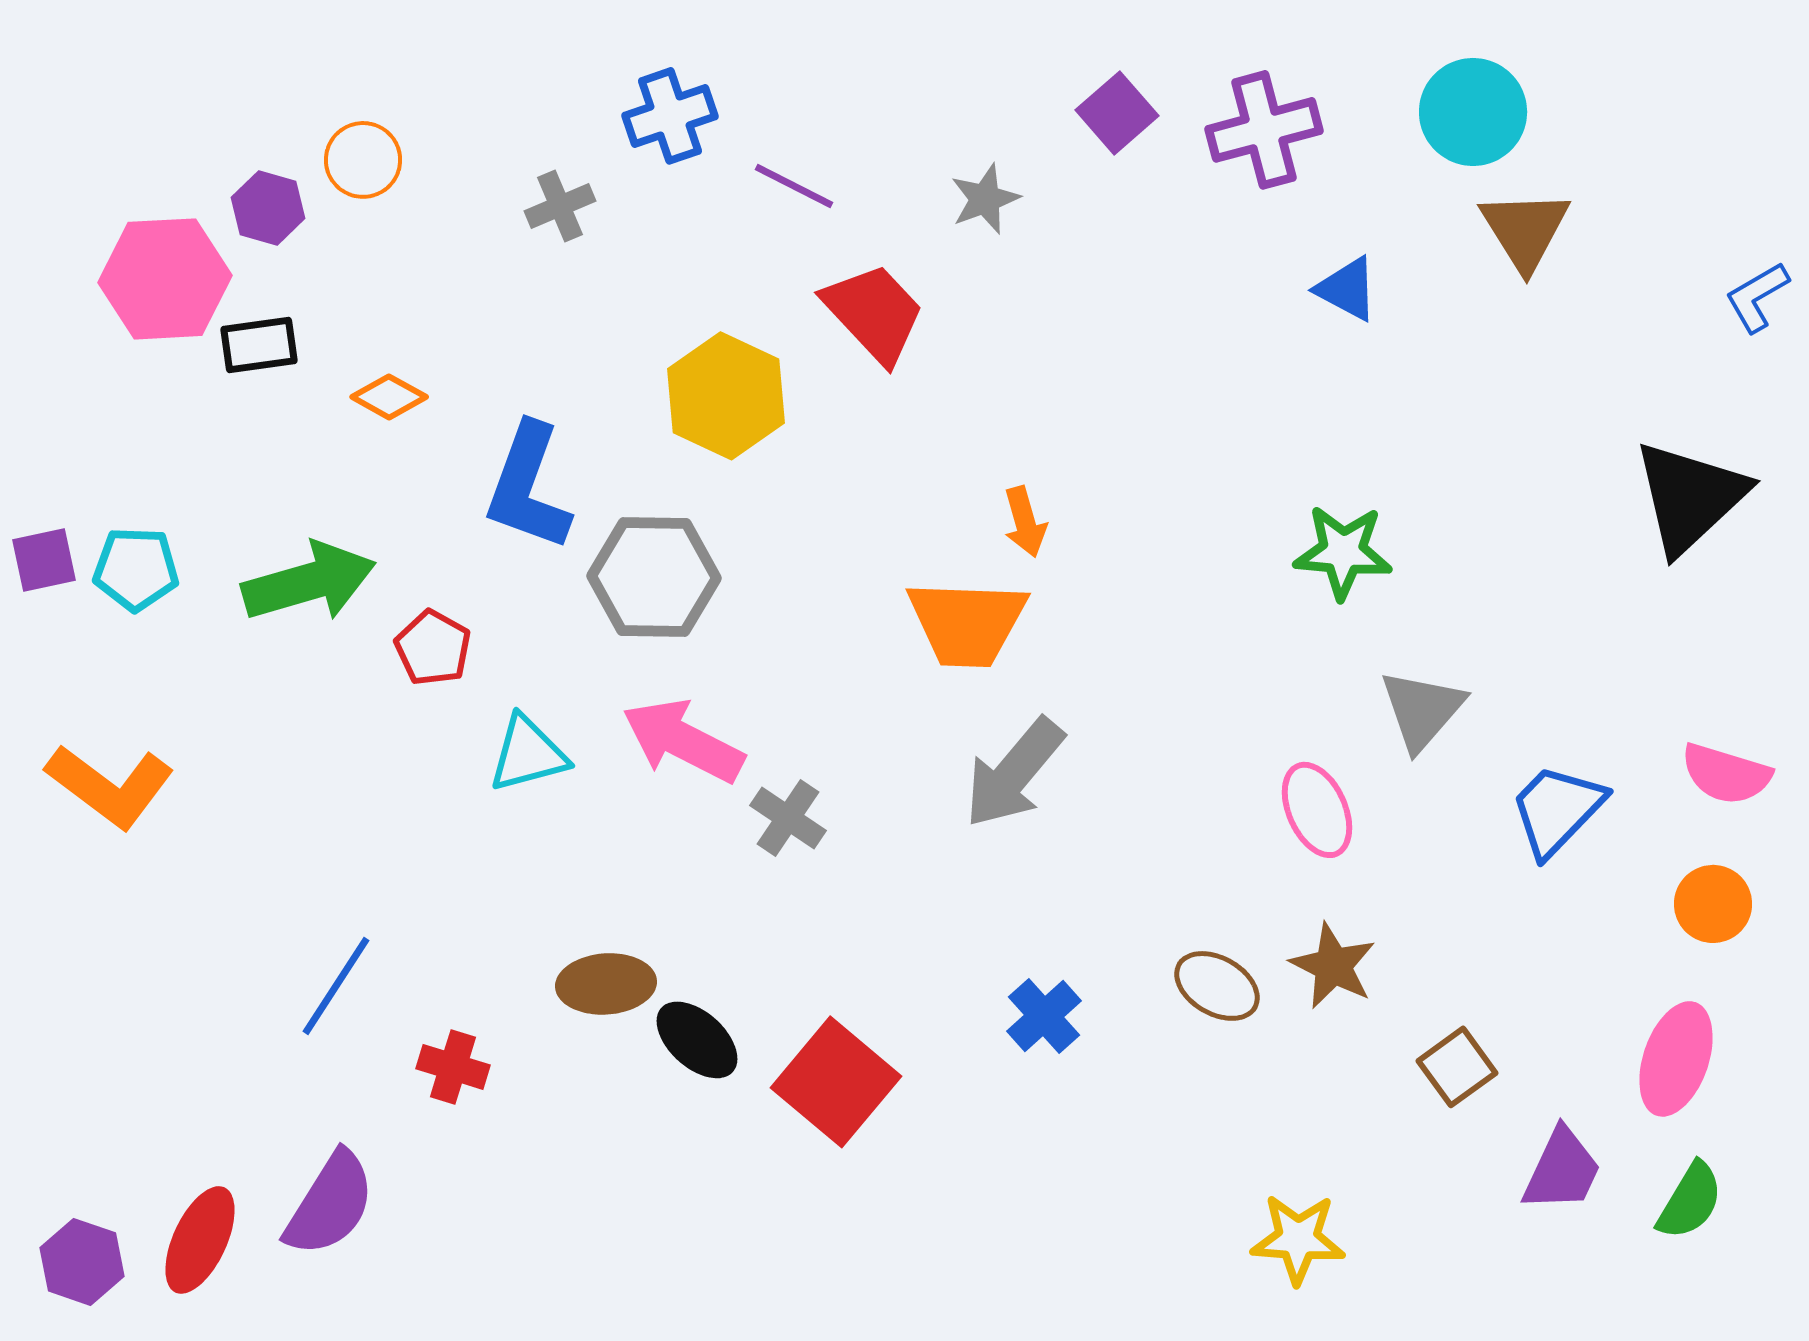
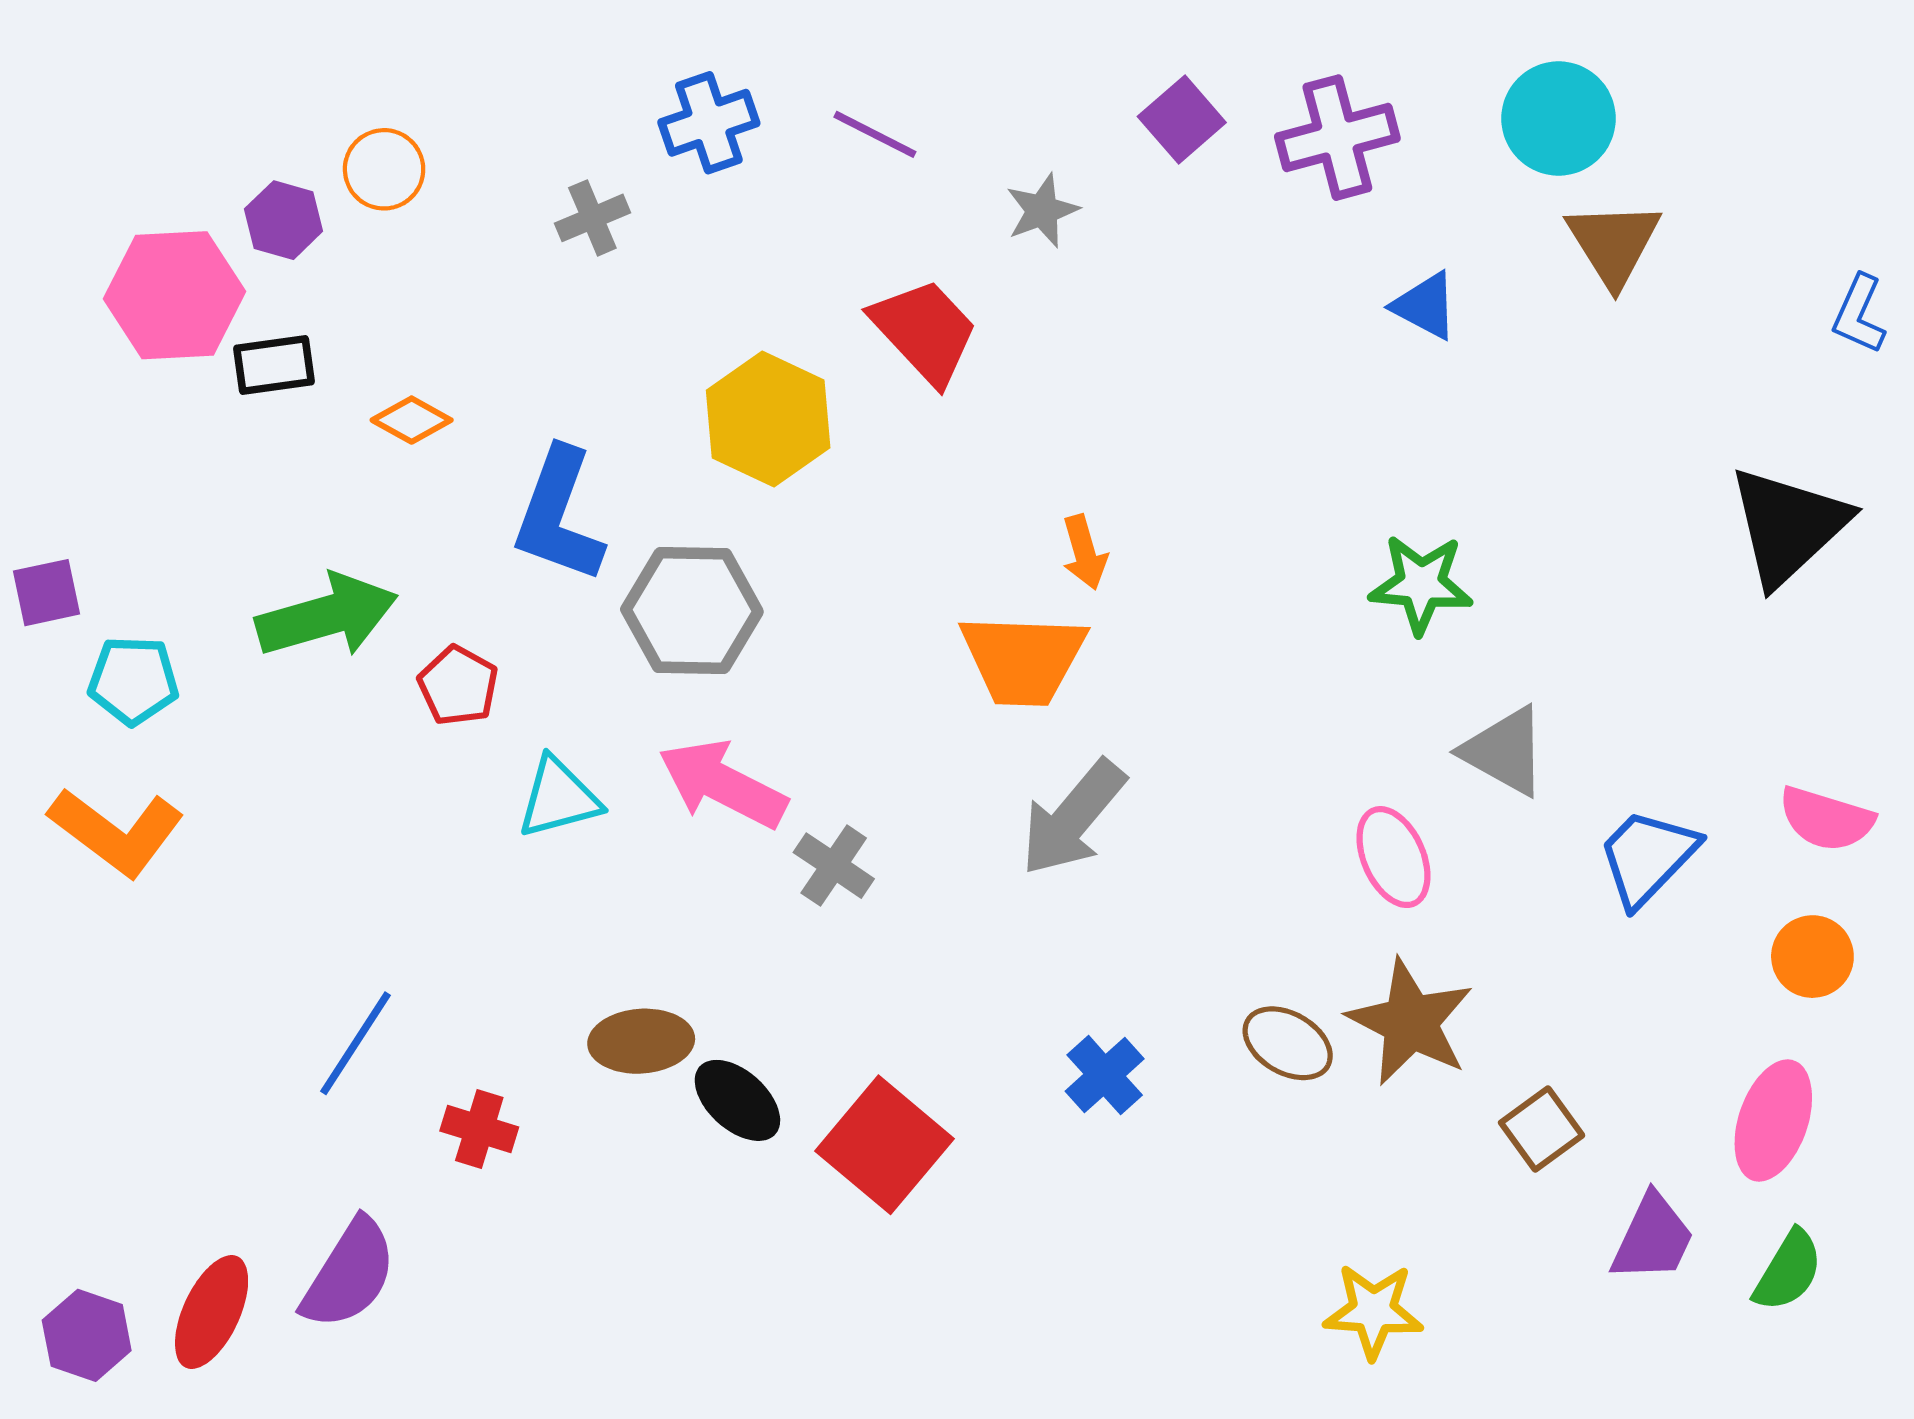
purple line: (794, 186) -> (875, 134), moved
blue L-shape: (1757, 297) -> (1859, 314), turned -36
cyan pentagon: (136, 569) -> (133, 680), moved
gray triangle: (1422, 710) -> (1505, 751), turned -42
brown star: (1333, 966) -> (1410, 1022), size x1.4

